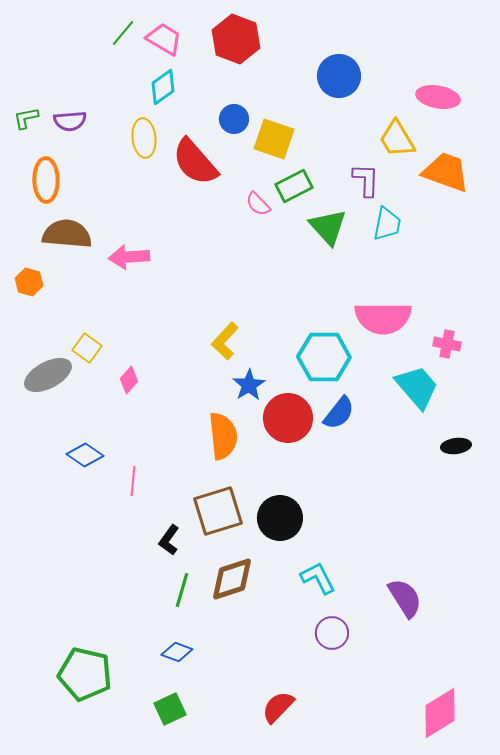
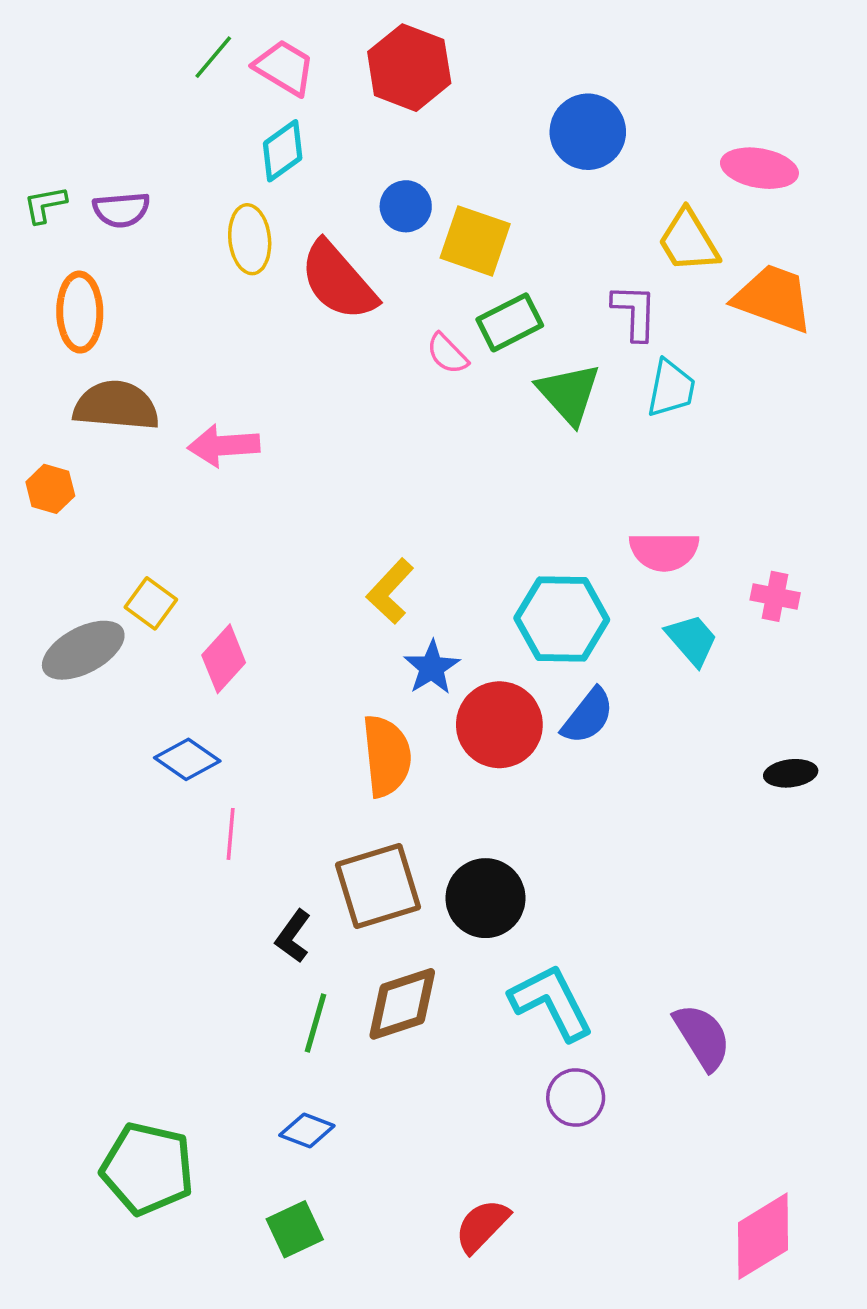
pink semicircle: (383, 318) -> (664, 551), size x0.7
pink diamond: (129, 380) -> (224, 659), size x1.4
cyan trapezoid: (417, 387) -> (692, 640), moved, size x0.7
blue diamond: (85, 455) -> (187, 759), moved
cyan L-shape: (318, 578) -> (551, 1002), size x1.4

